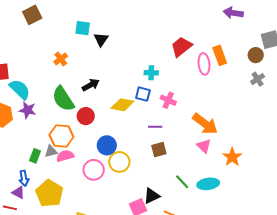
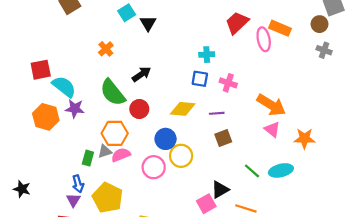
cyan square: (83, 28) -> (127, 13), turned -35
orange rectangle: (220, 55) -> (280, 28), turned -42
gray cross: (258, 79) -> (324, 50), turned -32
yellow diamond: (122, 105) -> (183, 109), moved
orange star: (232, 157) -> (305, 138), turned -30
purple triangle: (18, 192) -> (73, 200), turned 40

